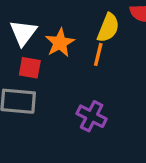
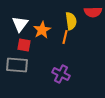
yellow semicircle: (108, 28) -> (71, 21), turned -30

